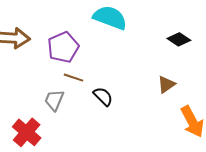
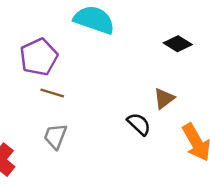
black semicircle: (103, 96) -> (139, 124), moved
gray trapezoid: (54, 100) -> (55, 136), moved

